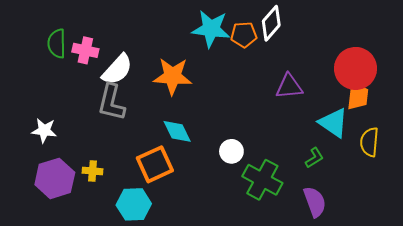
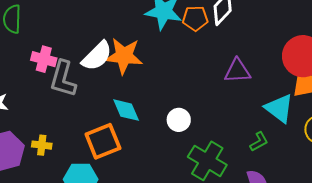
pink cross: (85, 50) -> (44, 59), moved
white semicircle: (117, 70) -> (97, 56), moved
white circle: (231, 151) -> (179, 120), moved

